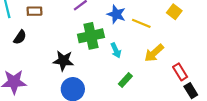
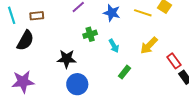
yellow line: (141, 23) -> (143, 13), moved
green cross: (91, 36) -> (90, 34), size x0.6
black semicircle: (20, 37) -> (25, 40), size x1.5

